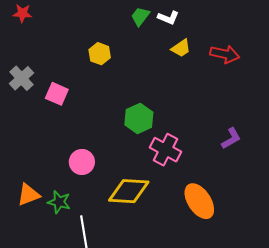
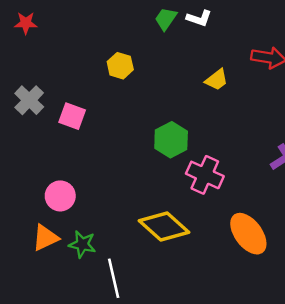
yellow trapezoid: (181, 48) -> (217, 80), moved
pink circle: (82, 162) -> (60, 196), moved
yellow diamond: (129, 191) -> (164, 227), turned 42

